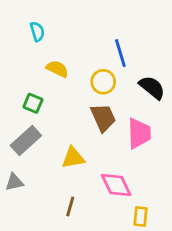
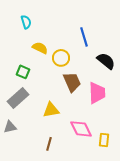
yellow circle: (103, 82) -> (61, 58), moved
yellow rectangle: (140, 217) -> (104, 140), moved

